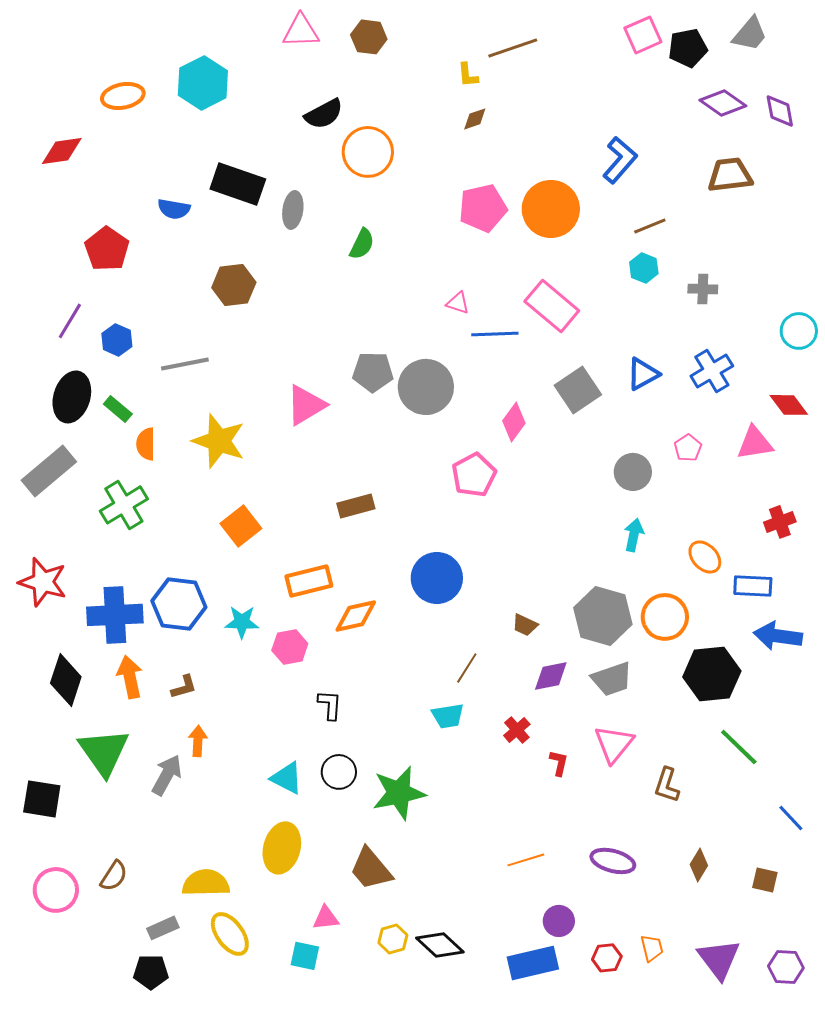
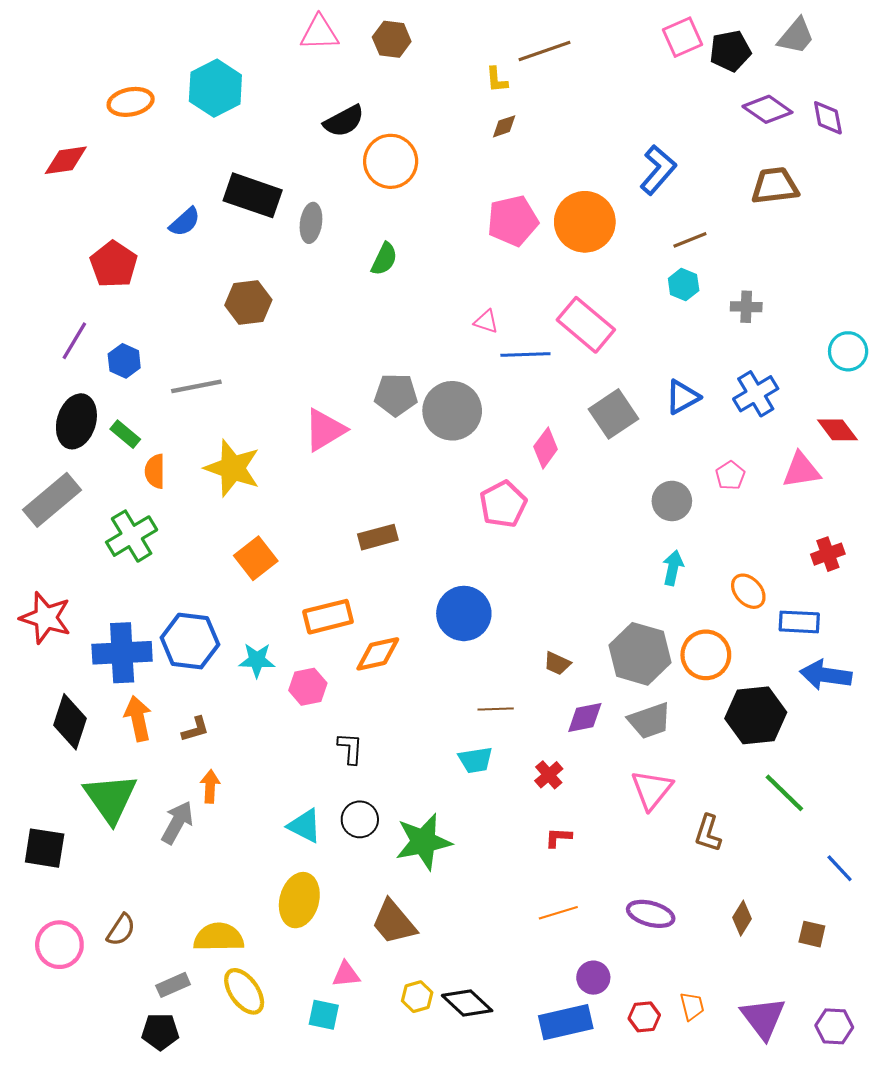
blue semicircle: (174, 209) -> (185, 222), turned -52
brown line: (467, 668) -> (496, 709), turned 56
red L-shape: (559, 763) -> (558, 837), moved, turned -100

